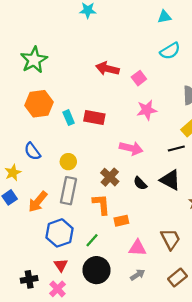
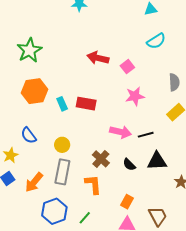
black line: (176, 149) -> (146, 135), moved
black triangle: (170, 180) -> (157, 161), turned -30
orange rectangle: (121, 221) -> (127, 202), moved, turned -48

